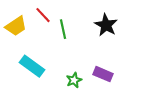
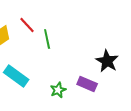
black star: (106, 25) -> (107, 61), moved

